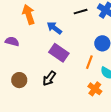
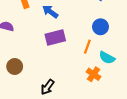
purple rectangle: (59, 53) -> (55, 37), turned -48
black arrow: (49, 78) -> (47, 87), moved

